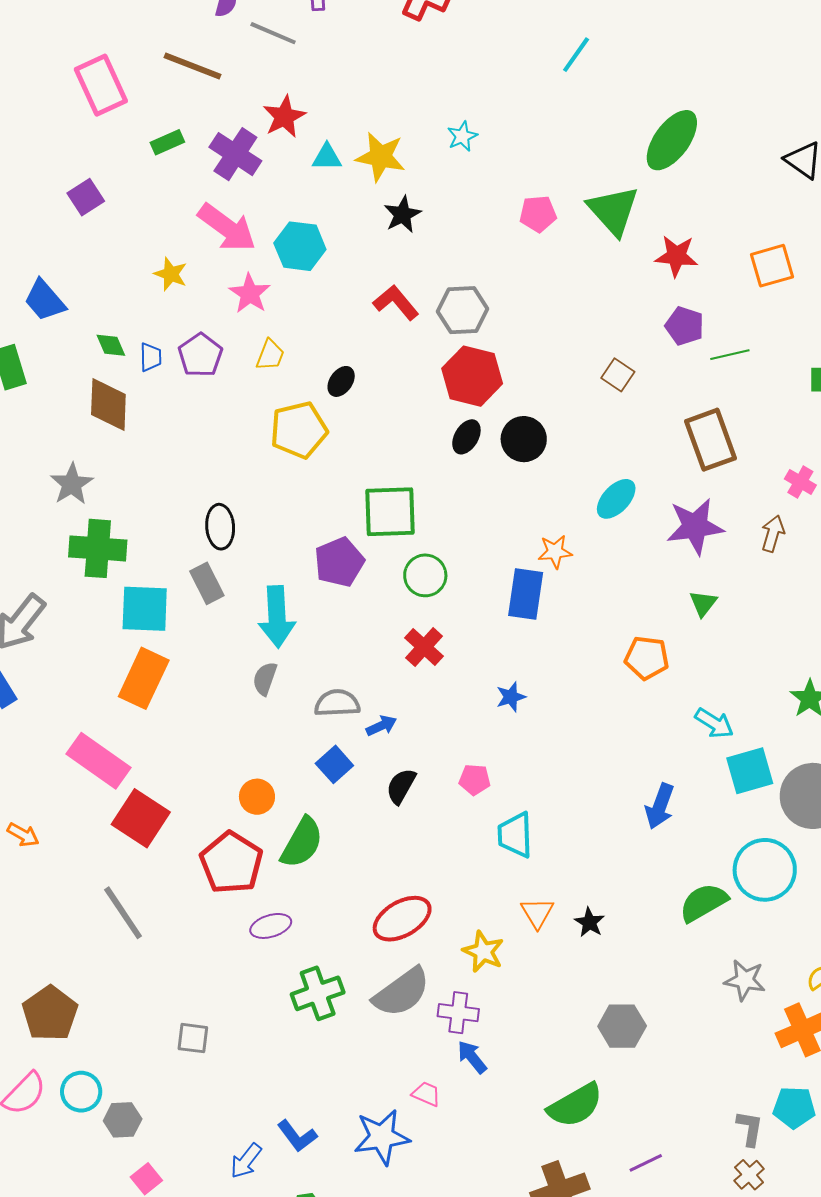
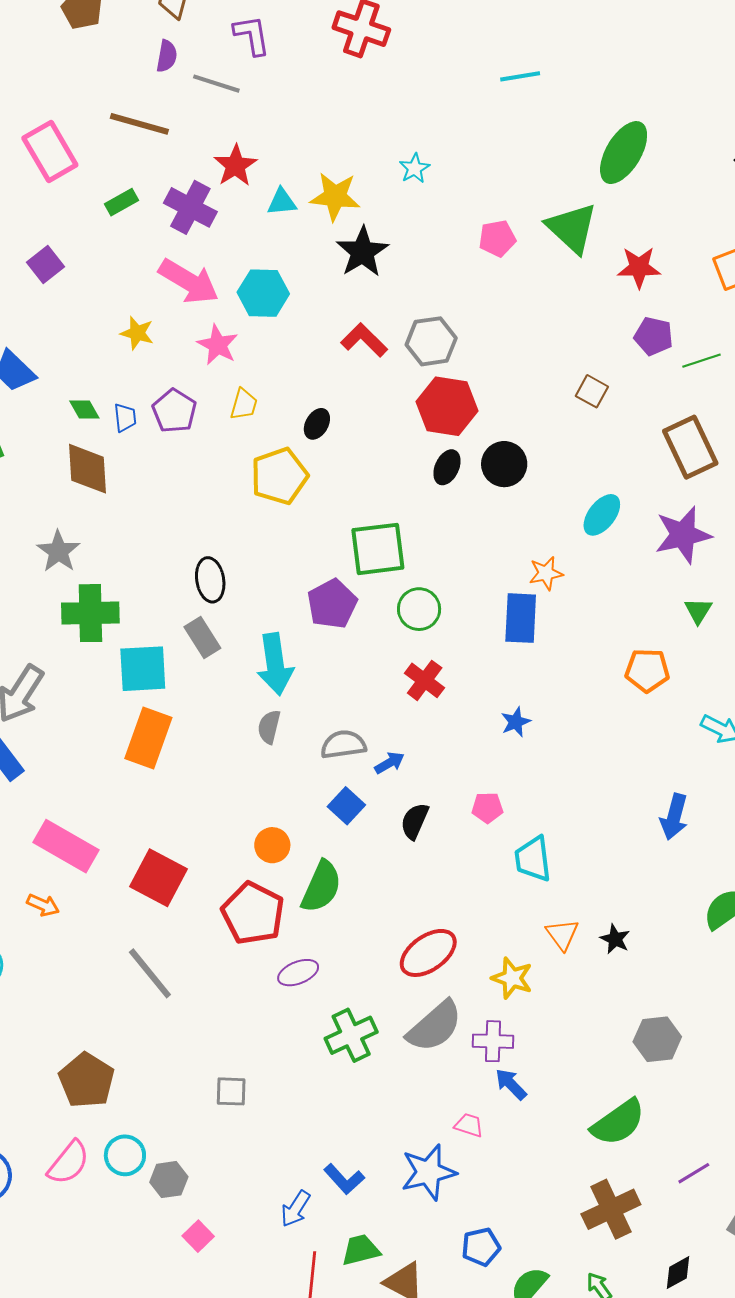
cyan line: (576, 55) -> (520, 76), turned 51
black star: (403, 215) -> (362, 252), size x1.4
pink rectangle: (99, 761) -> (66, 846), moved

